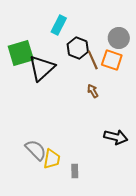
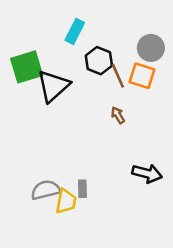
gray semicircle: (36, 150) -> (46, 190), turned -60
gray rectangle: (75, 171) -> (82, 189), moved

